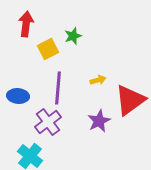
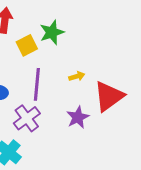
green star: (73, 36) -> (52, 32), size x1.4

